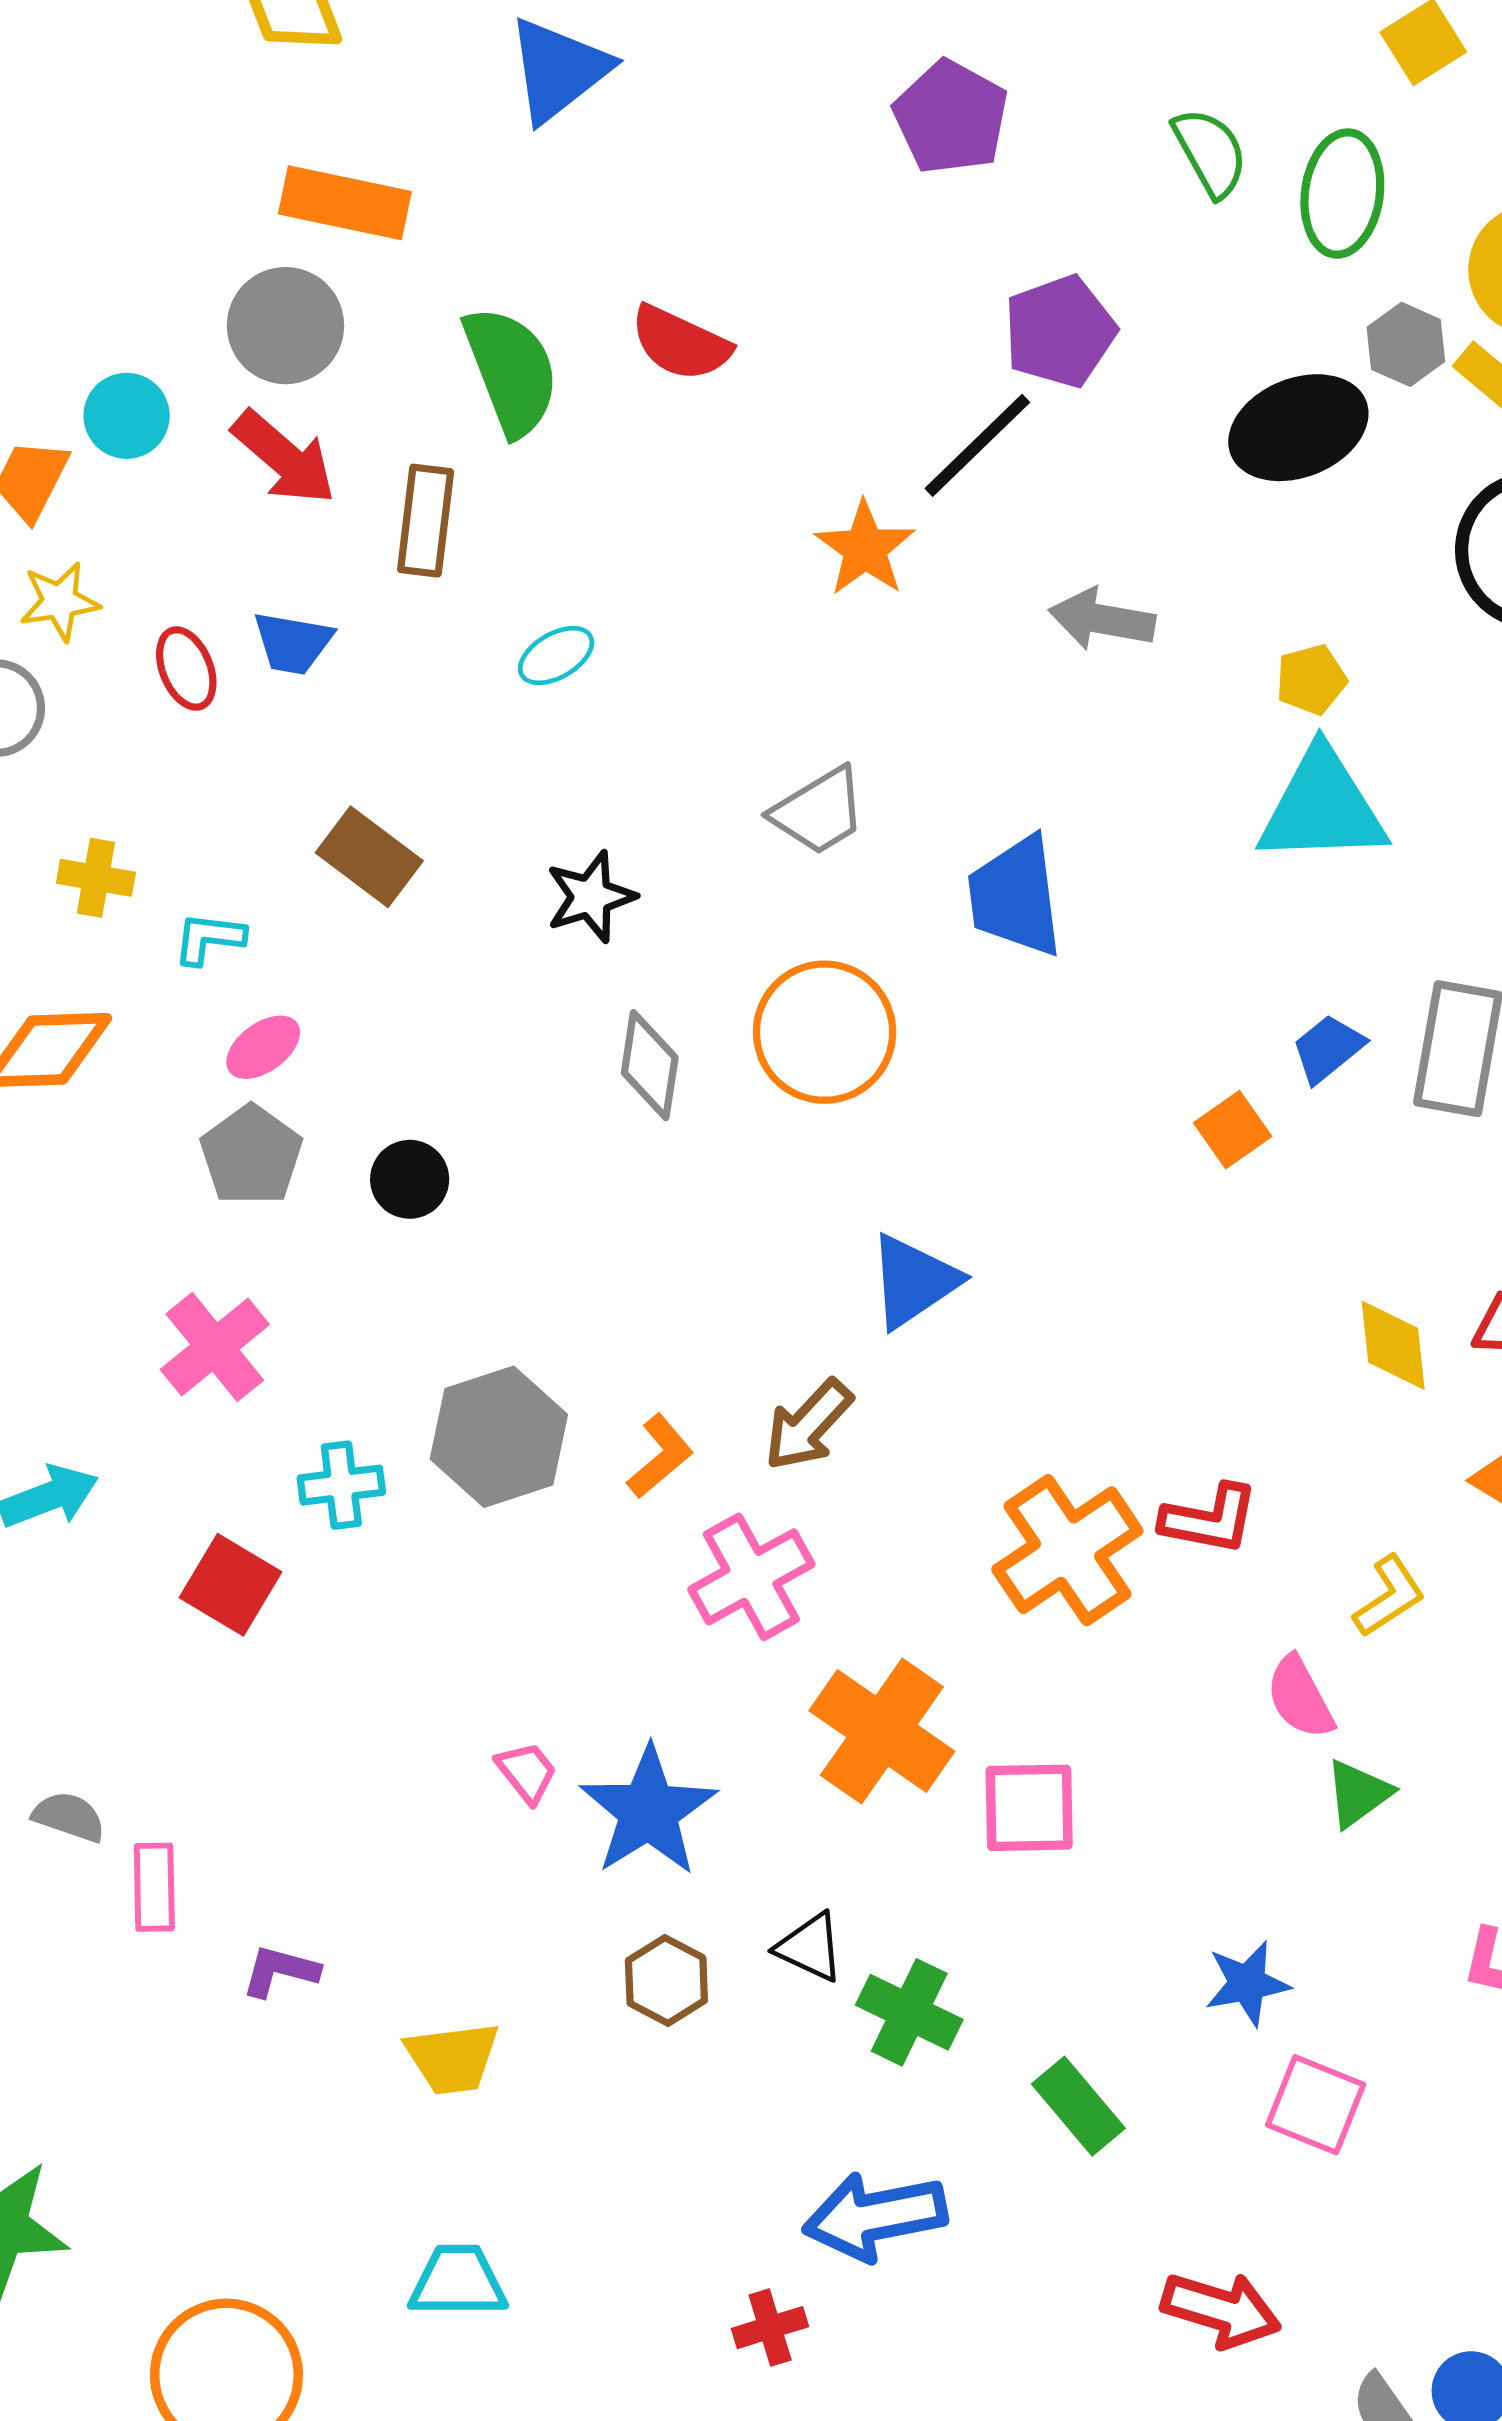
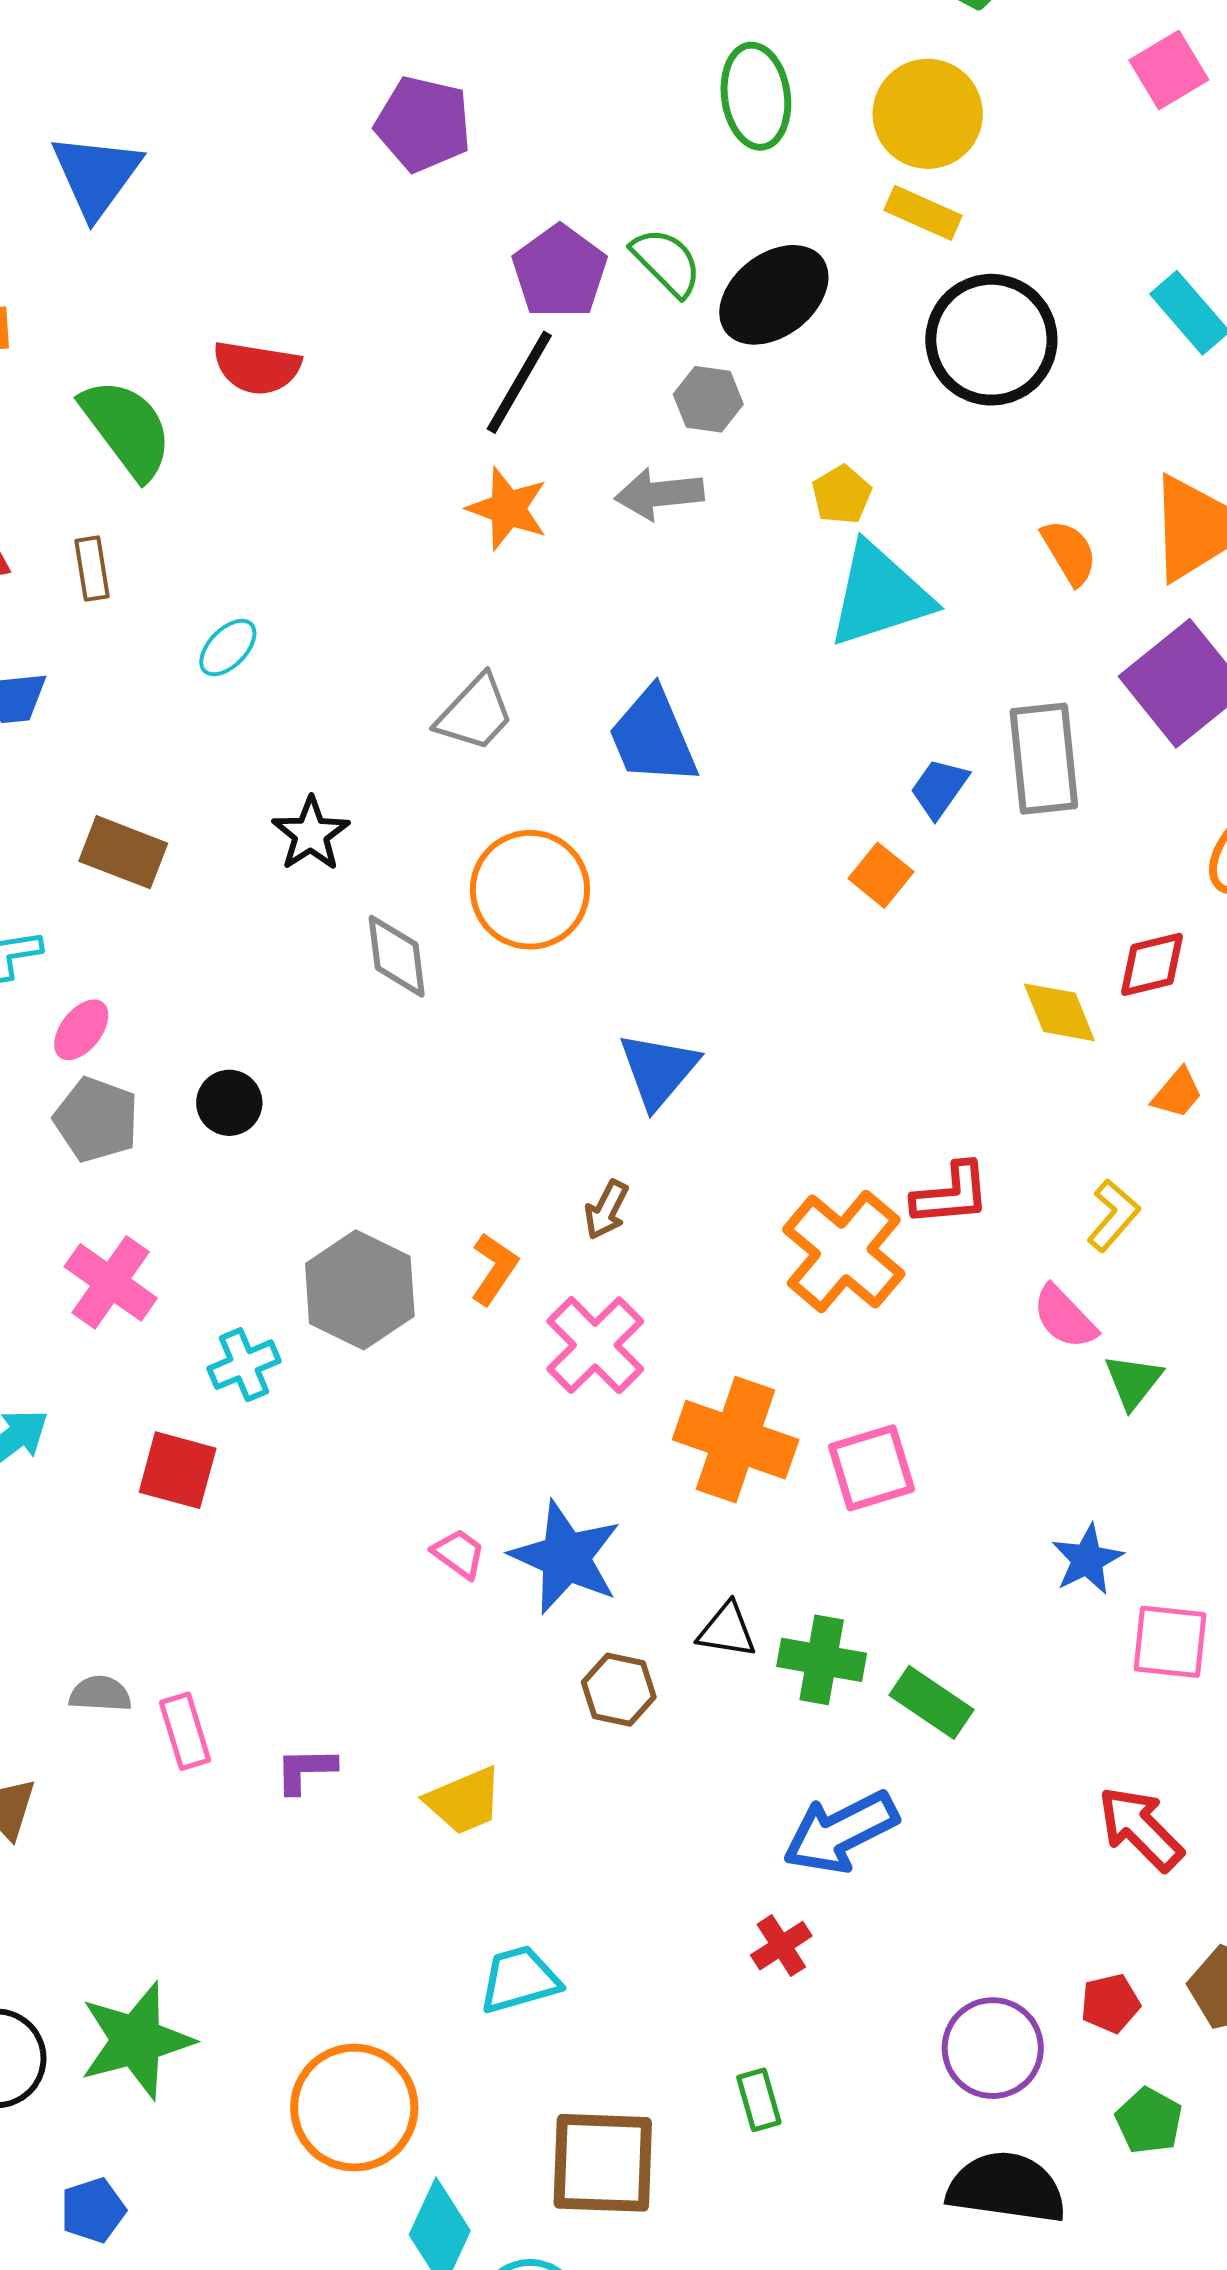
green semicircle: (1210, 152) -> (667, 262), moved
gray hexagon: (1406, 344) -> (708, 399), moved
brown rectangle: (426, 521) -> (92, 569), size x0.7
orange star: (865, 549) -> (508, 509), moved
brown arrow: (808, 1425) -> (606, 1210), size x0.7
green rectangle: (1078, 2106) -> (932, 1702), moved
red arrow: (1221, 2310) -> (1141, 1829), turned -136

